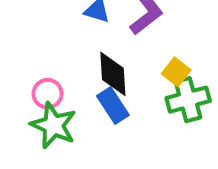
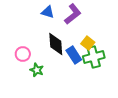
blue rectangle: (113, 106) -> (74, 55), moved
green star: (53, 125) -> (37, 70), moved, size x0.6

